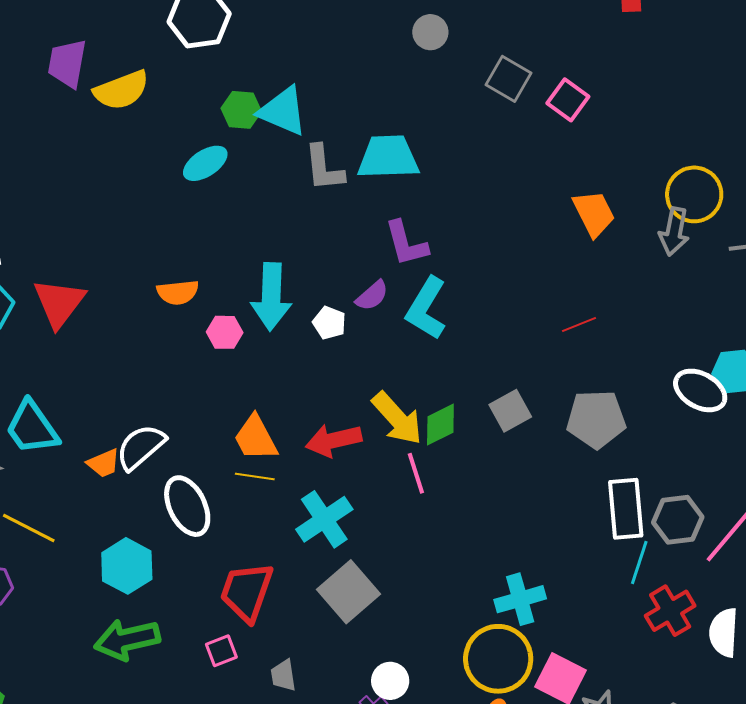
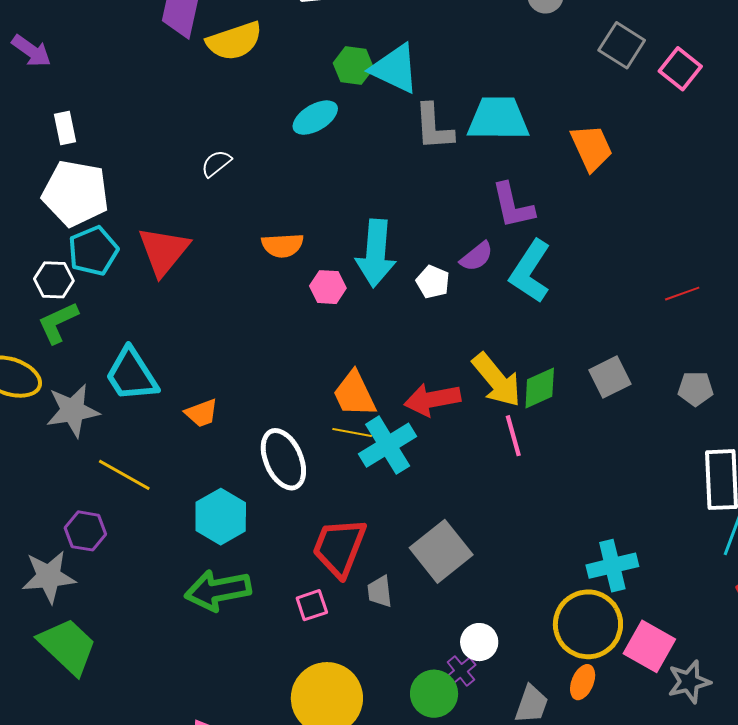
orange trapezoid: (594, 213) -> (591, 148), moved
gray pentagon: (596, 419) -> (696, 389), size x0.6
white semicircle: (141, 447) -> (216, 163), moved, size x0.6
cyan cross: (324, 519) -> (388, 445), moved
gray trapezoid: (283, 675) -> (380, 591), moved

